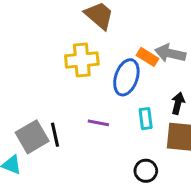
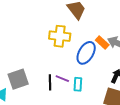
cyan rectangle: (146, 119) -> (78, 84), moved
black line: (55, 135) -> (50, 82), moved

